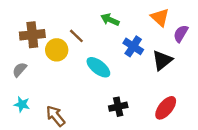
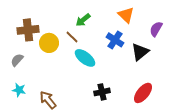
orange triangle: (160, 17) -> (126, 15), moved
green arrow: (110, 20) -> (83, 20), moved, turned -63
brown line: (76, 36) -> (72, 37), moved

